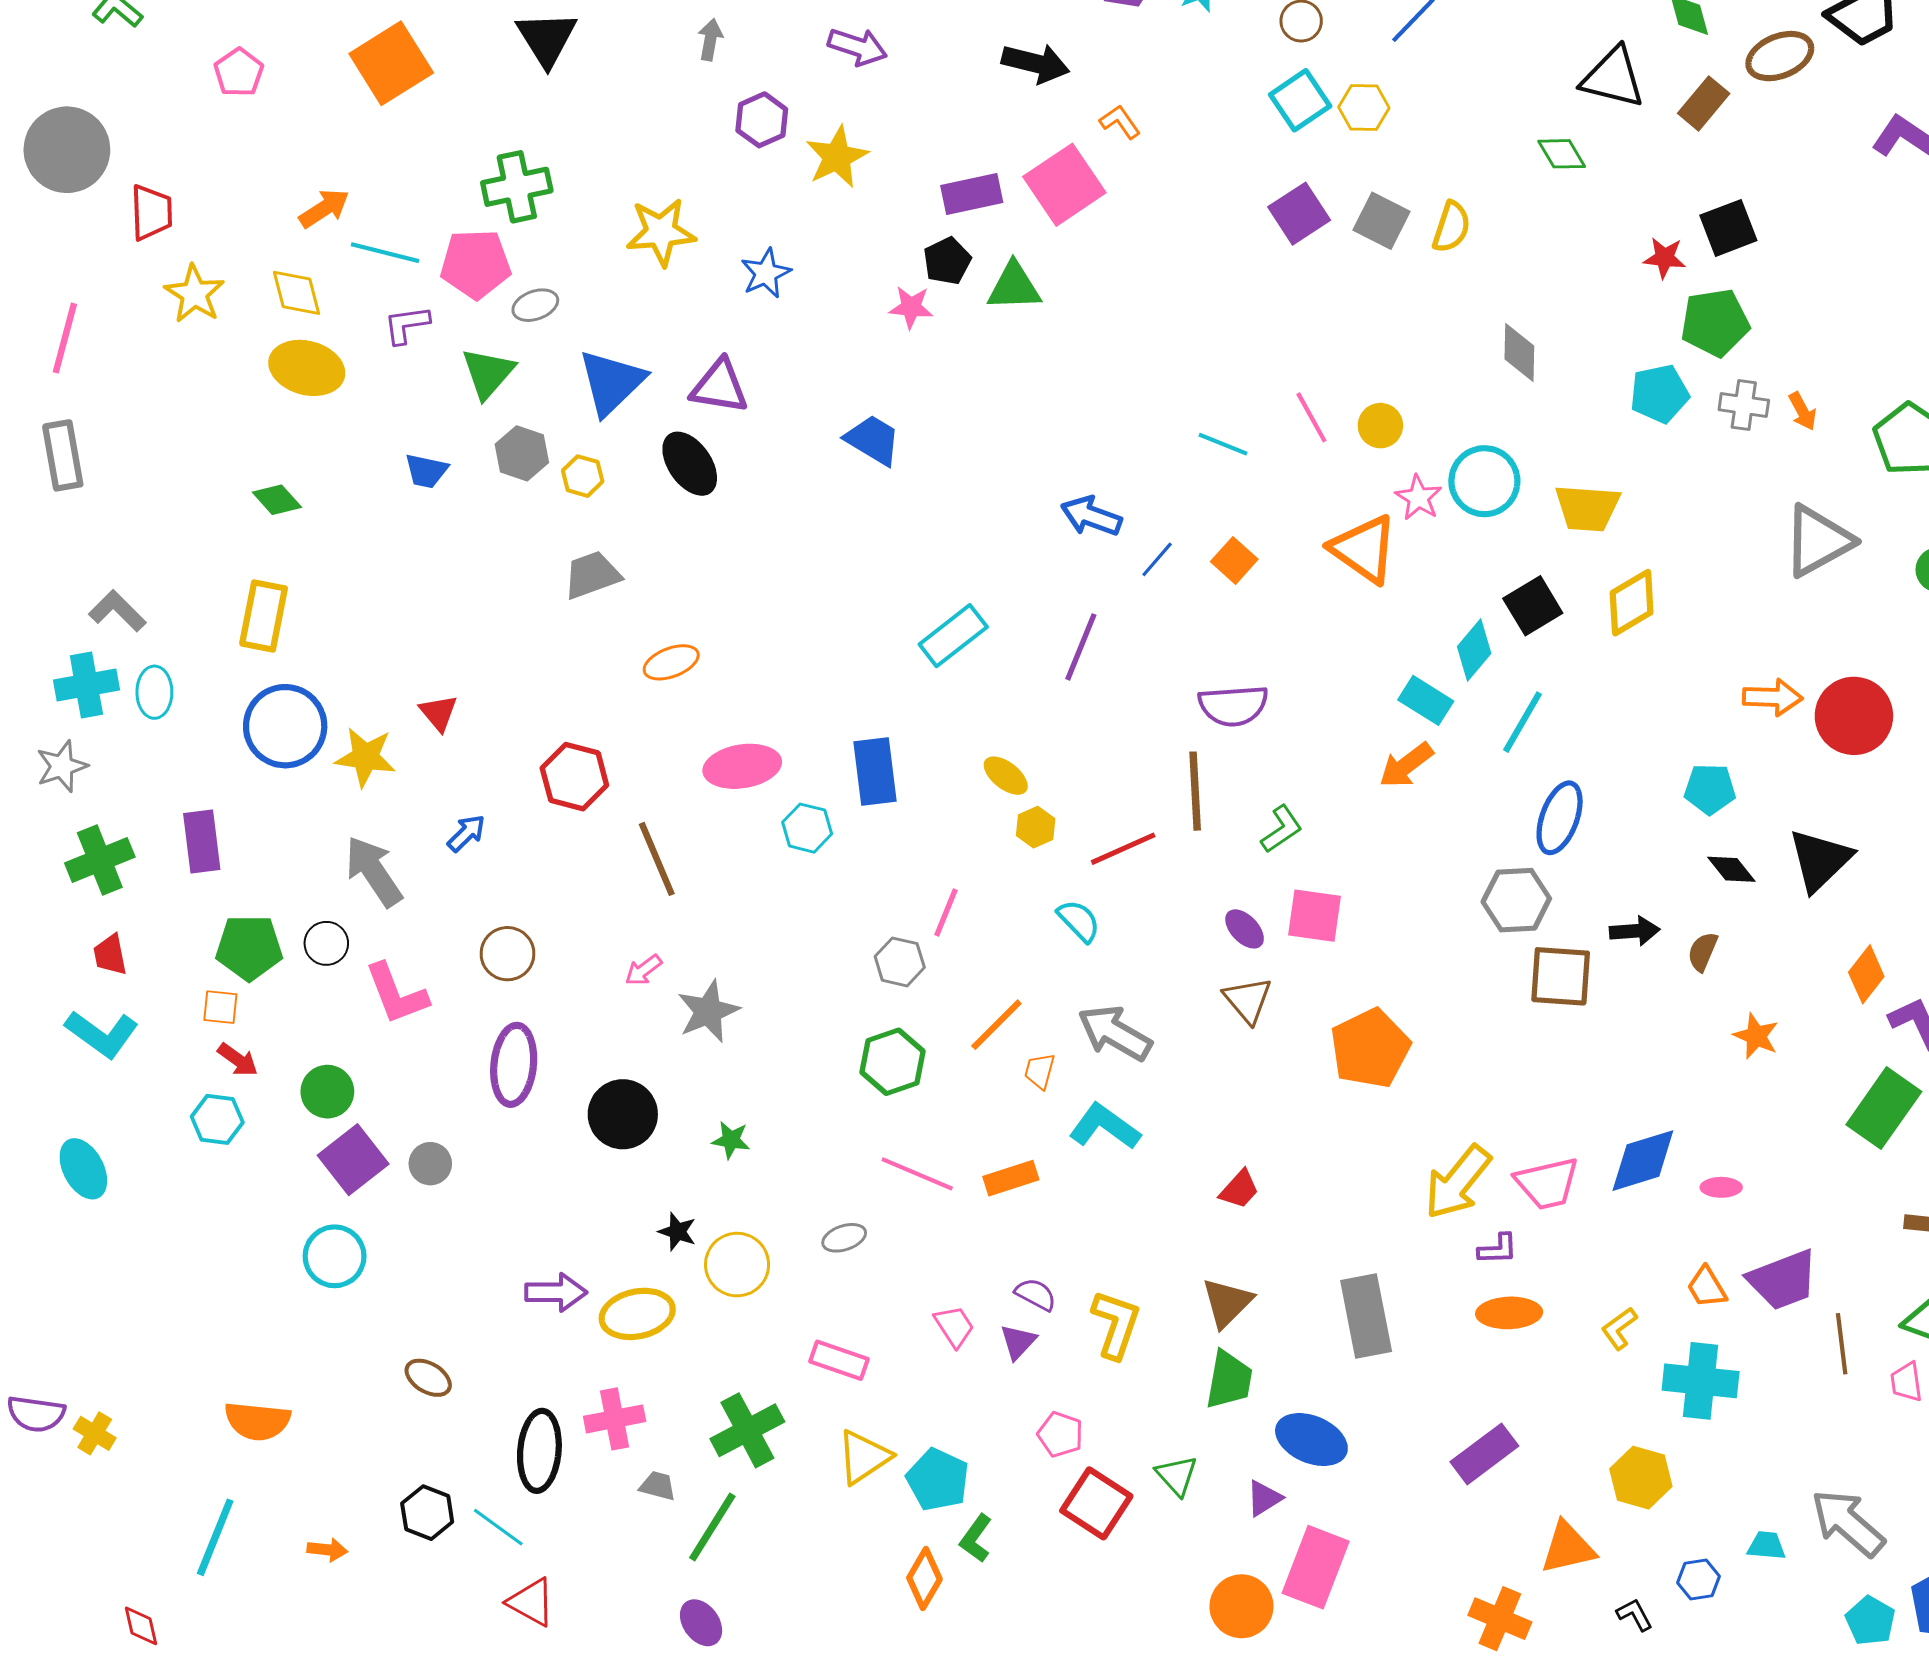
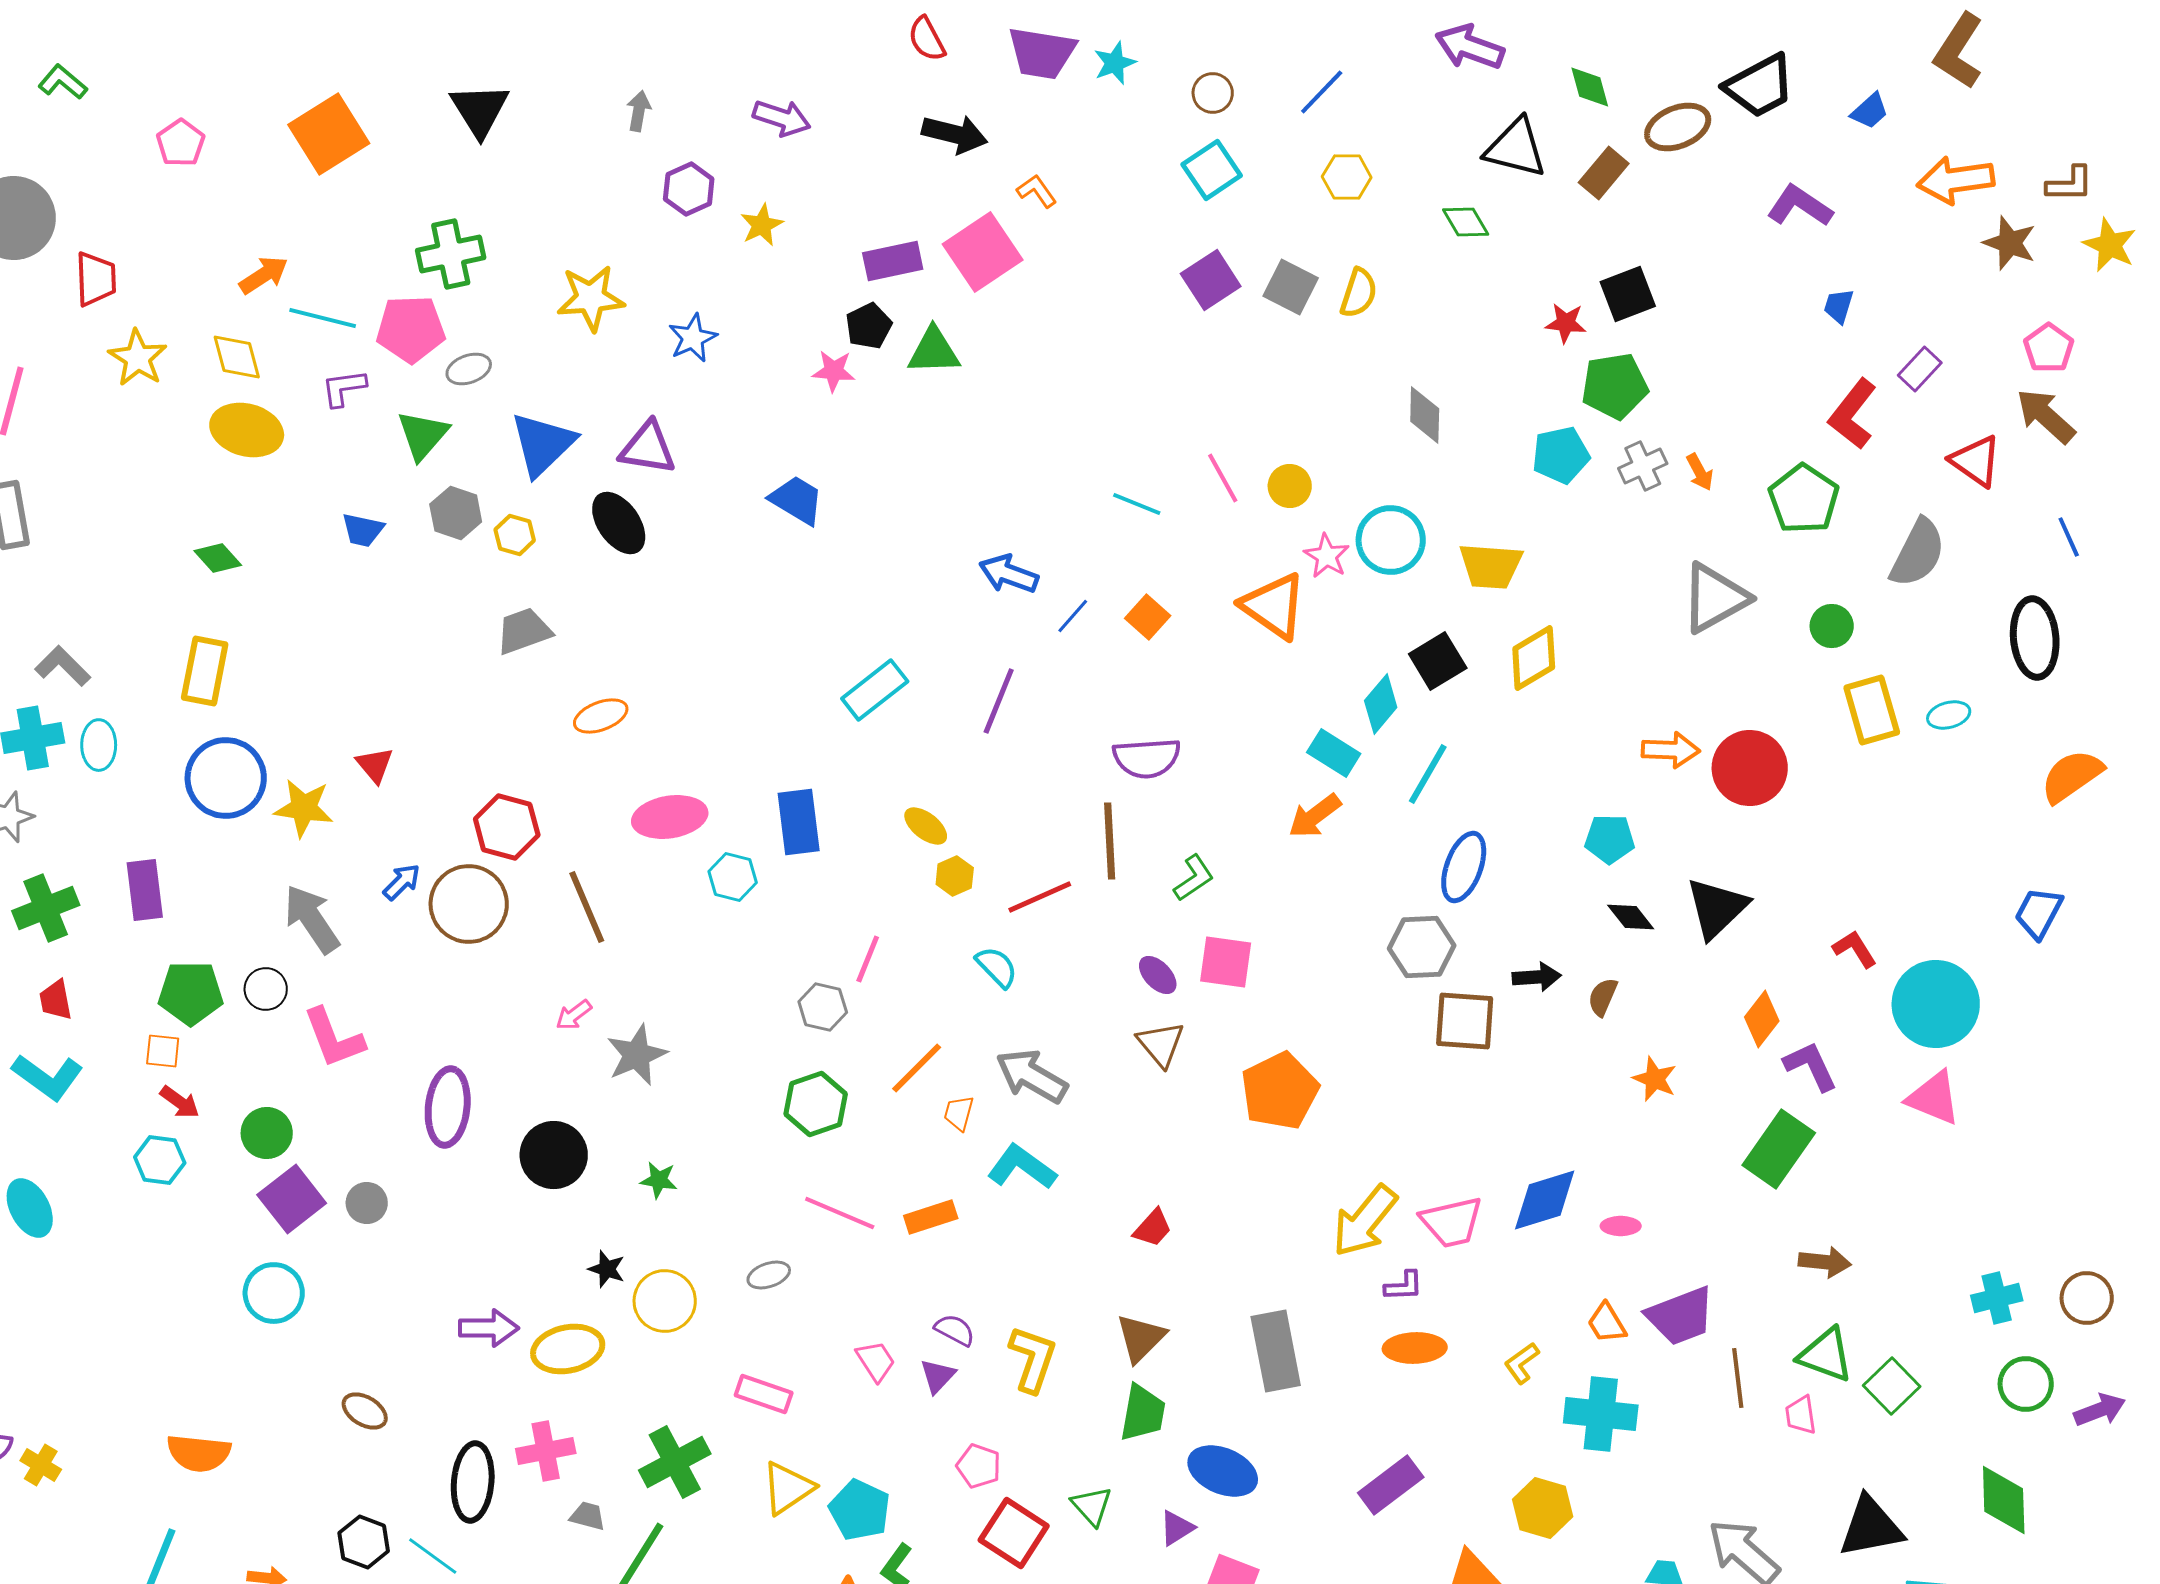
yellow hexagon: (1364, 108) -> (1347, 177), moved
yellow star: (837, 157) -> (762, 225), size x0.7
gray cross: (1744, 405) -> (1643, 466), turned -33
brown circle: (507, 954) -> (469, 904), moved, size x1.5

